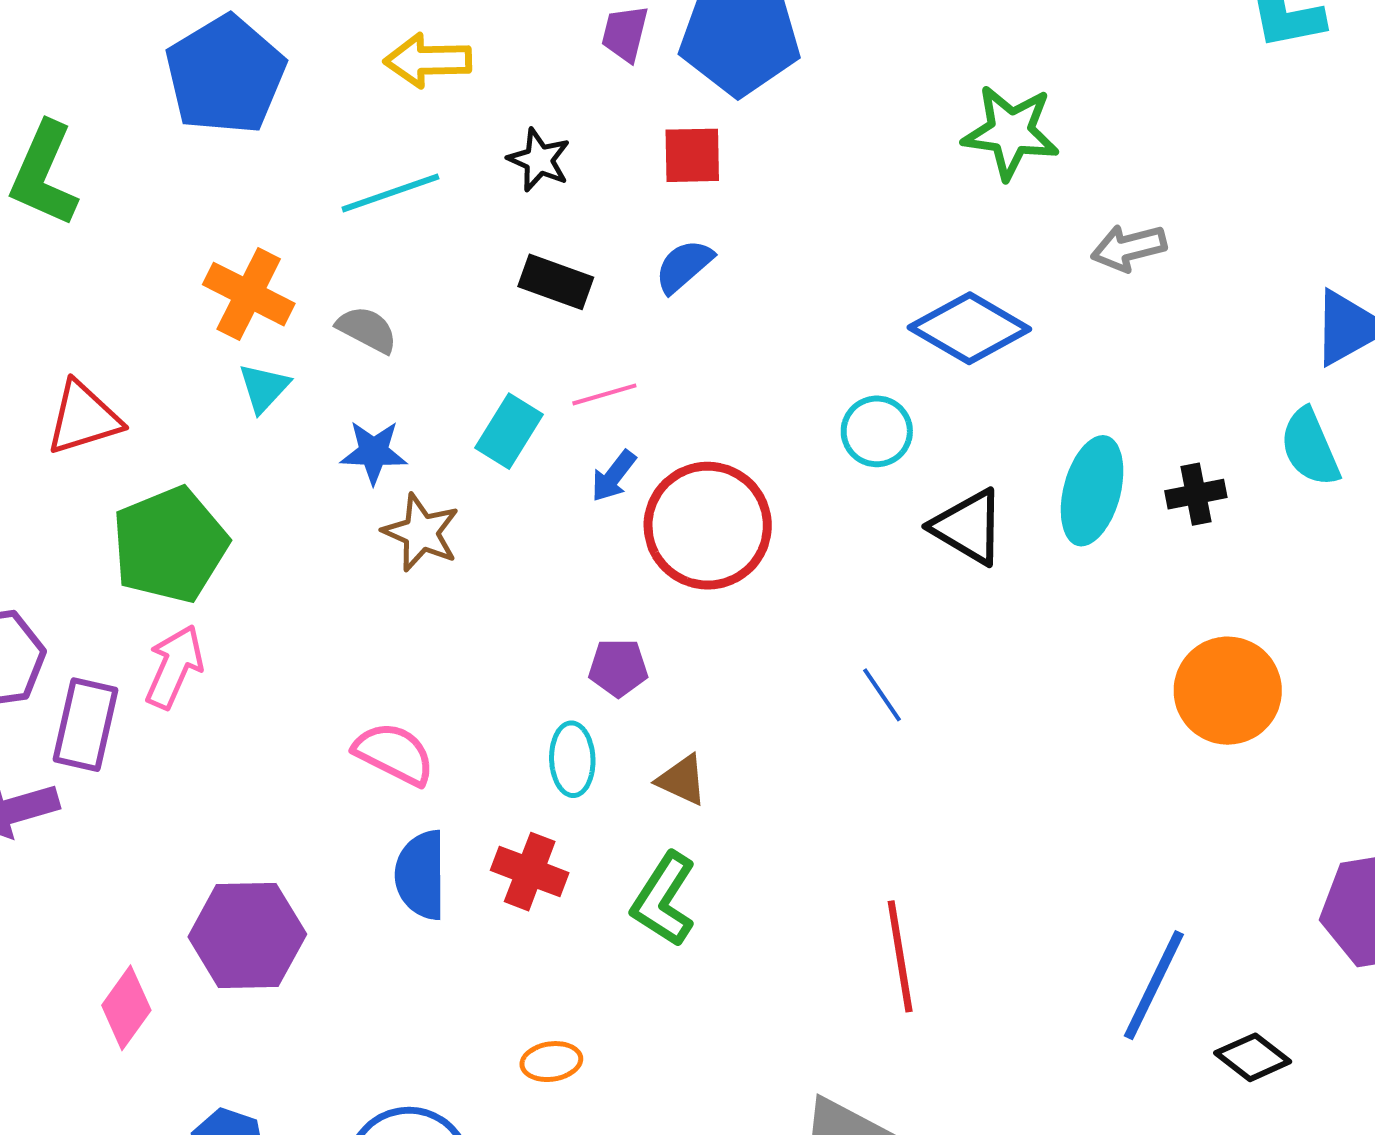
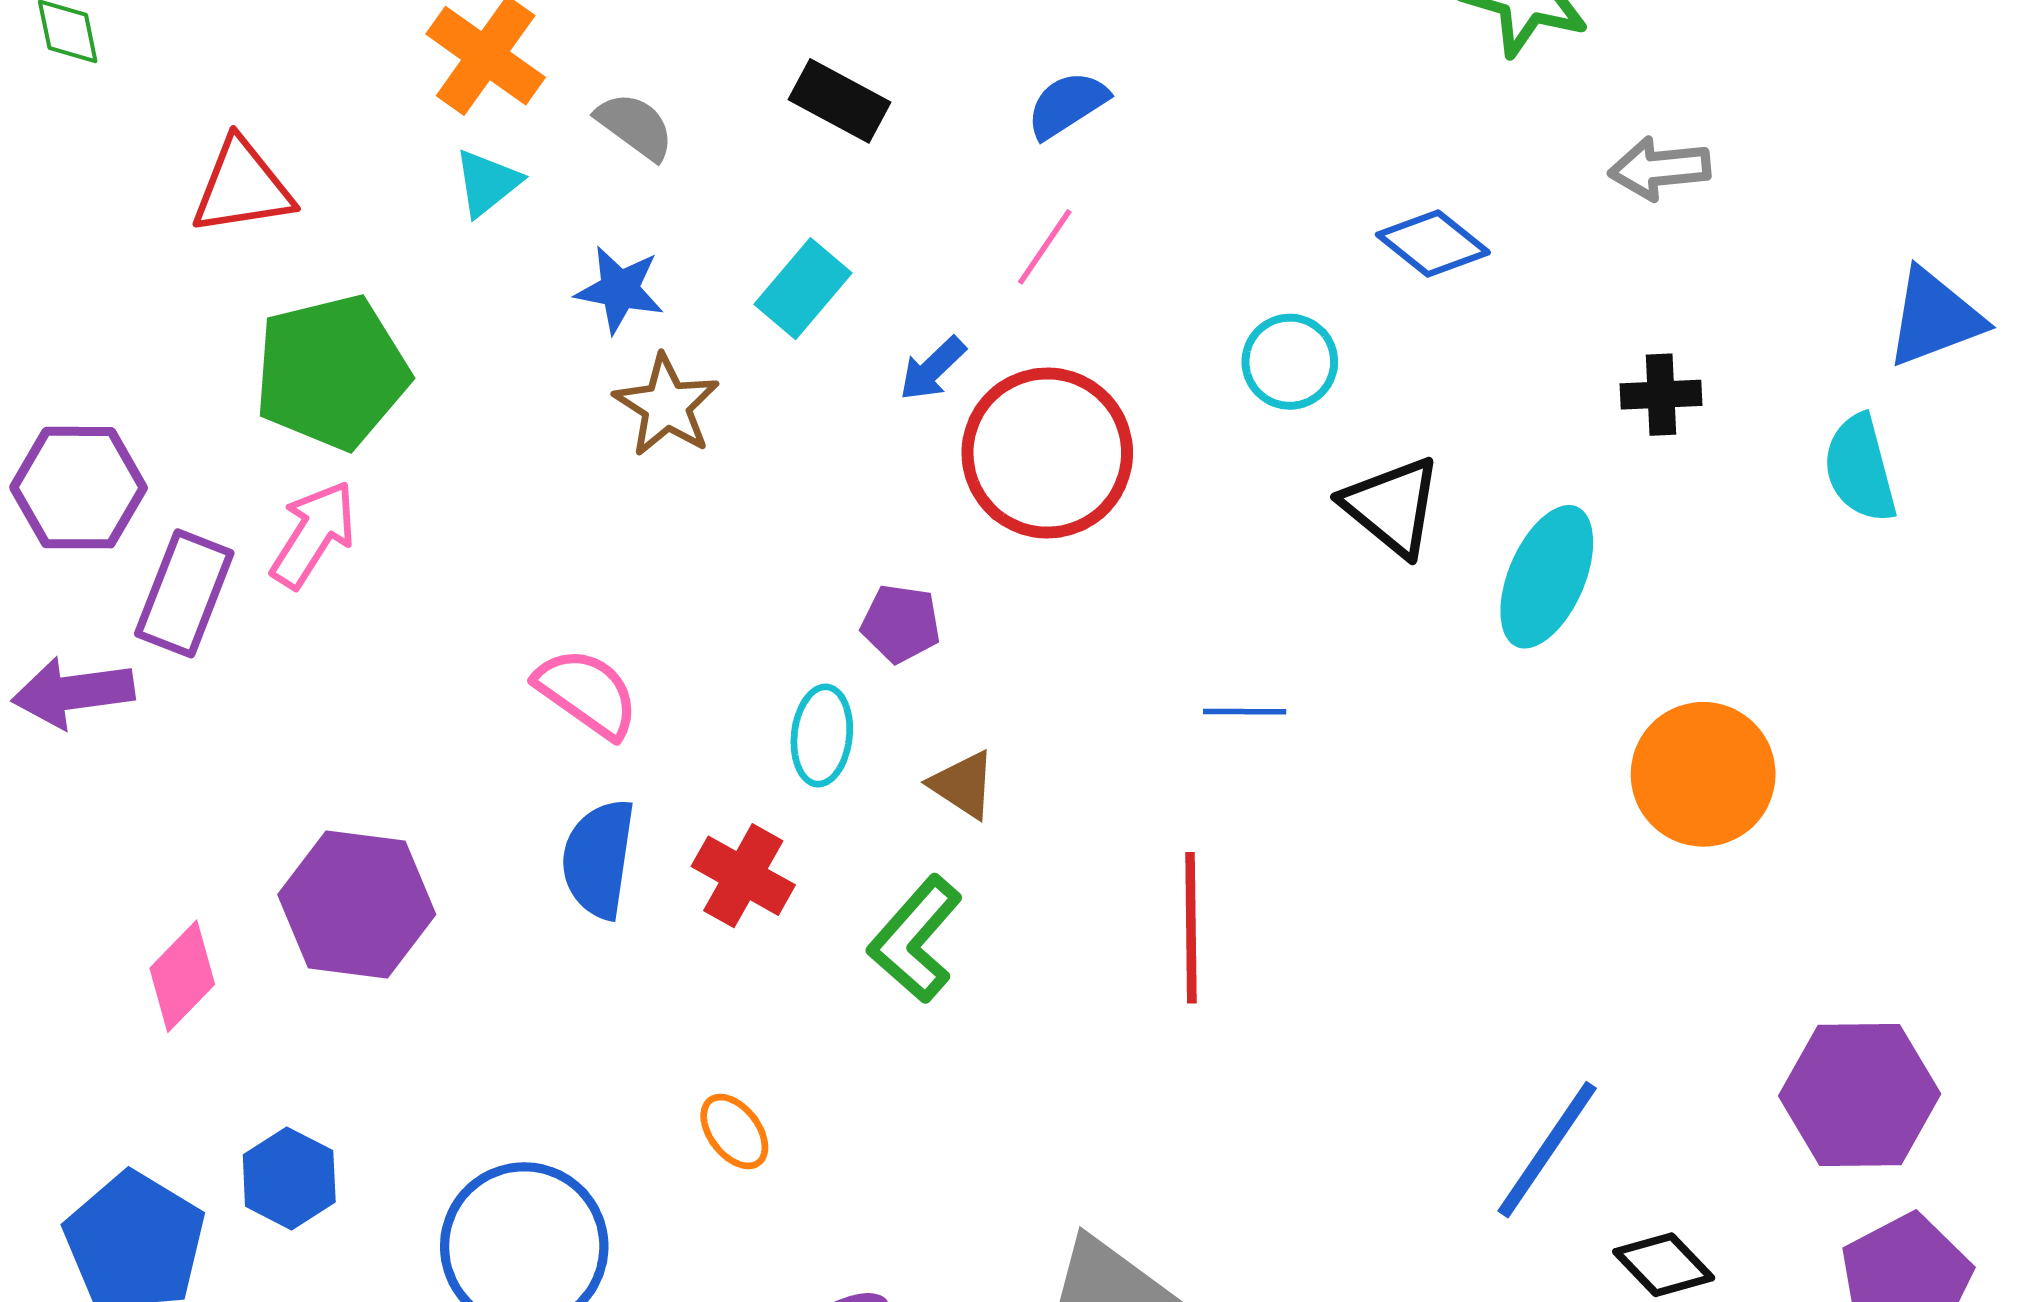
black rectangle: (556, 282) -> (840, 101), moved
blue diamond: (969, 328) -> (1433, 243), size x0.7
pink line: (604, 394) -> (1045, 247), moved, turned -48
cyan ellipse: (1092, 491) -> (1547, 577), moved
black cross: (1196, 494) -> (1661, 395), moved
blue line: (882, 695) -> (1245, 712), turned -64
red line: (900, 956) -> (1191, 928), moved
orange ellipse: (551, 1062) -> (734, 1131), turned 52

